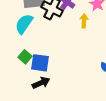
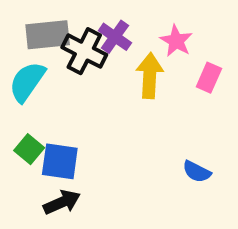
yellow arrow: (84, 21) -> (150, 76), size x1.5

